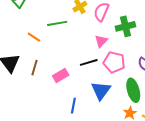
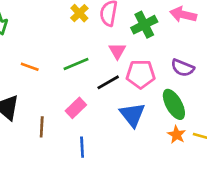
green line: (57, 23) -> (76, 64), moved
brown line: (34, 68) -> (42, 127), moved
blue line: (73, 106) -> (82, 147), moved

